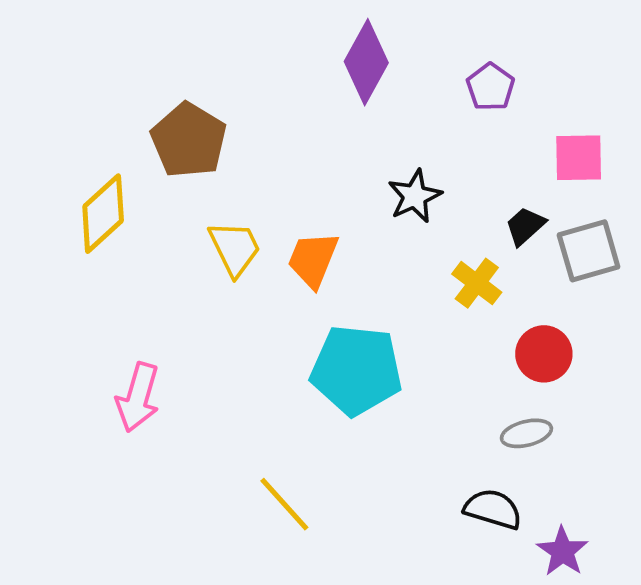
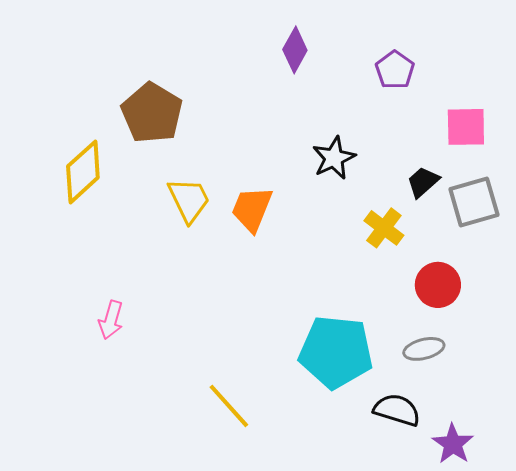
purple diamond: (366, 62) -> (295, 50), size x0.7
cyan pentagon: (356, 370) -> (336, 352), moved
pink arrow: (138, 397) -> (111, 320), size x0.7

